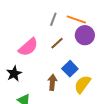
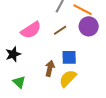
blue square: (70, 69) -> (69, 57), turned 35
yellow semicircle: (82, 84) -> (68, 78), moved

